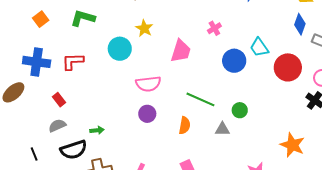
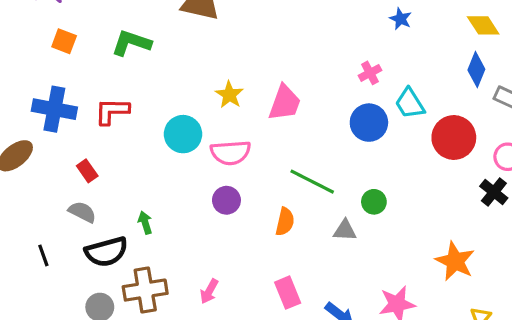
orange square: (41, 19) -> (64, 41), turned -35
yellow star: (144, 28) -> (229, 95), moved
pink cross: (214, 28) -> (370, 73), moved
cyan circle: (120, 49) -> (183, 134), moved
gray semicircle: (57, 126) -> (82, 212), turned 48
green arrow: (97, 130) -> (145, 223), turned -104

